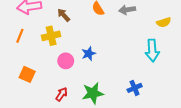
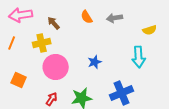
blue star: (89, 54) -> (95, 62), moved
pink circle: (66, 61) -> (56, 67), size x1.6
blue cross: (135, 88) -> (122, 93), size x1.6

